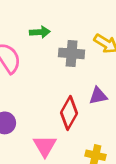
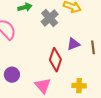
gray cross: (72, 53) -> (50, 18), turned -36

